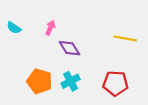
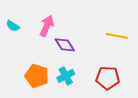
pink arrow: (50, 28) -> (47, 26), size x1.5

